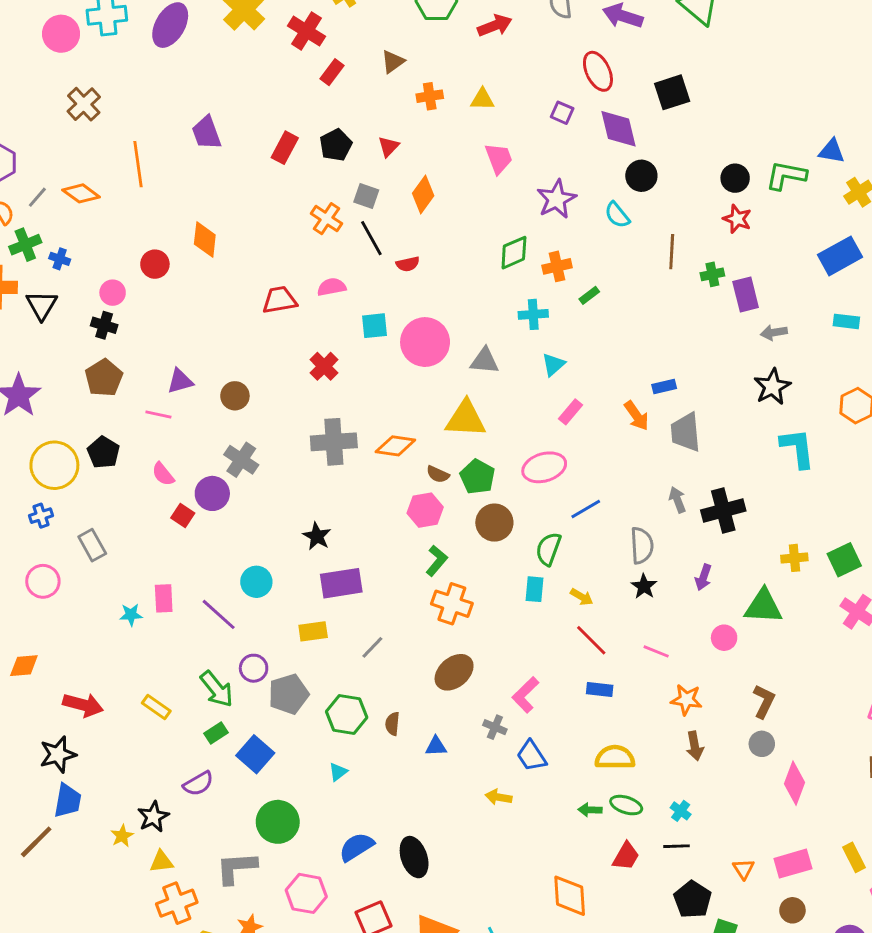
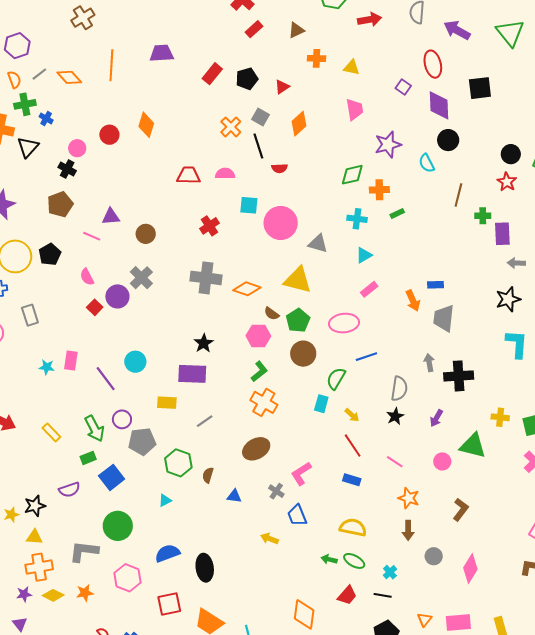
purple trapezoid: (207, 133) -> (162, 53), turned 95
black star: (317, 536) -> (204, 343), moved
gray circle: (762, 744) -> (434, 556), moved

